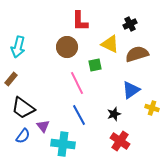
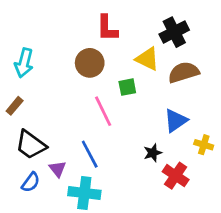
black cross: (130, 24) -> (174, 32), size x1.5
blue line: (79, 115) -> (90, 154), moved
red cross: (120, 141) -> (176, 176), moved

